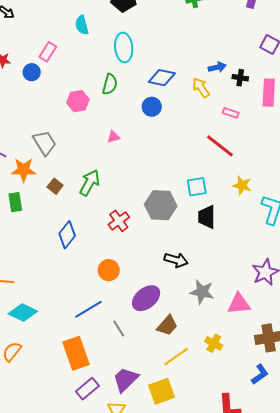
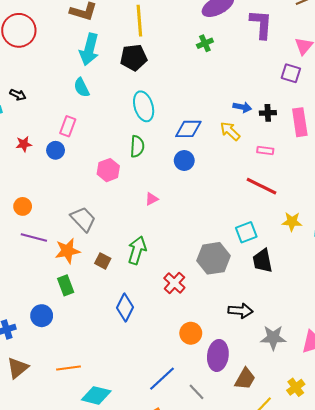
cyan semicircle: (82, 25) -> (82, 88), moved
blue arrow: (217, 67) -> (242, 107), turned 36
orange circle: (109, 270) -> (191, 333), moved
purple ellipse: (146, 298) -> (218, 355), turned -32
yellow cross: (214, 343) -> (296, 387), turned 36

